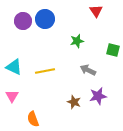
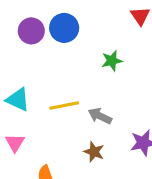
gray arrow: (88, 70) -> (100, 116), moved
brown star: (74, 102) -> (94, 152), moved

